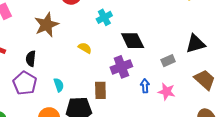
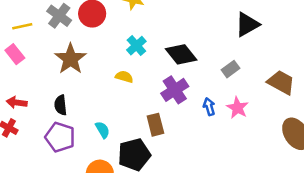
cyan cross: (104, 17) -> (136, 46), moved
black triangle: (196, 44) -> (247, 24), moved
pink star: (167, 92) -> (237, 108), turned 30

